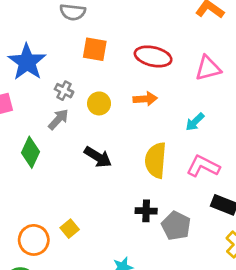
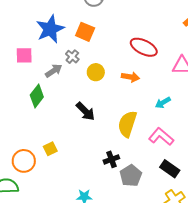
orange square: (95, 49) -> (85, 32), moved
gray arrow: (58, 119) -> (54, 71), moved
black cross: (146, 211) -> (111, 159), turned -35
yellow square: (70, 229) -> (50, 149), moved

